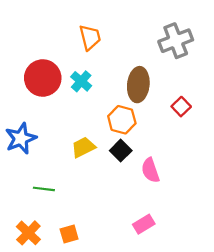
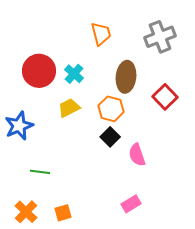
orange trapezoid: (90, 37) -> (101, 34), moved
red square: (181, 107) -> (165, 97), size x1.4
yellow trapezoid: (83, 147) -> (69, 108), moved

